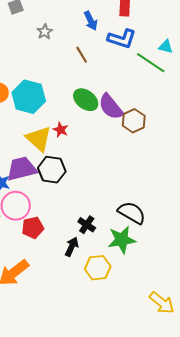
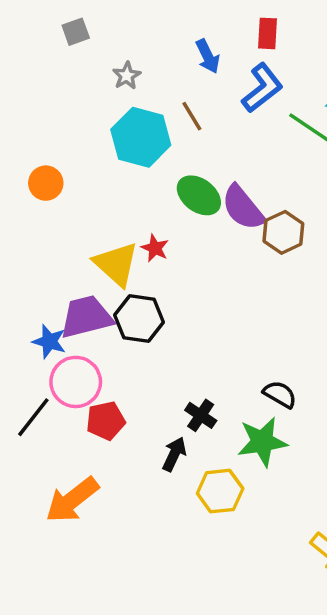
blue L-shape: (122, 39) -> (262, 88), turned -56
cyan hexagon: (29, 97) -> (141, 137), moved
black semicircle: (132, 213) -> (280, 394), size x0.7

